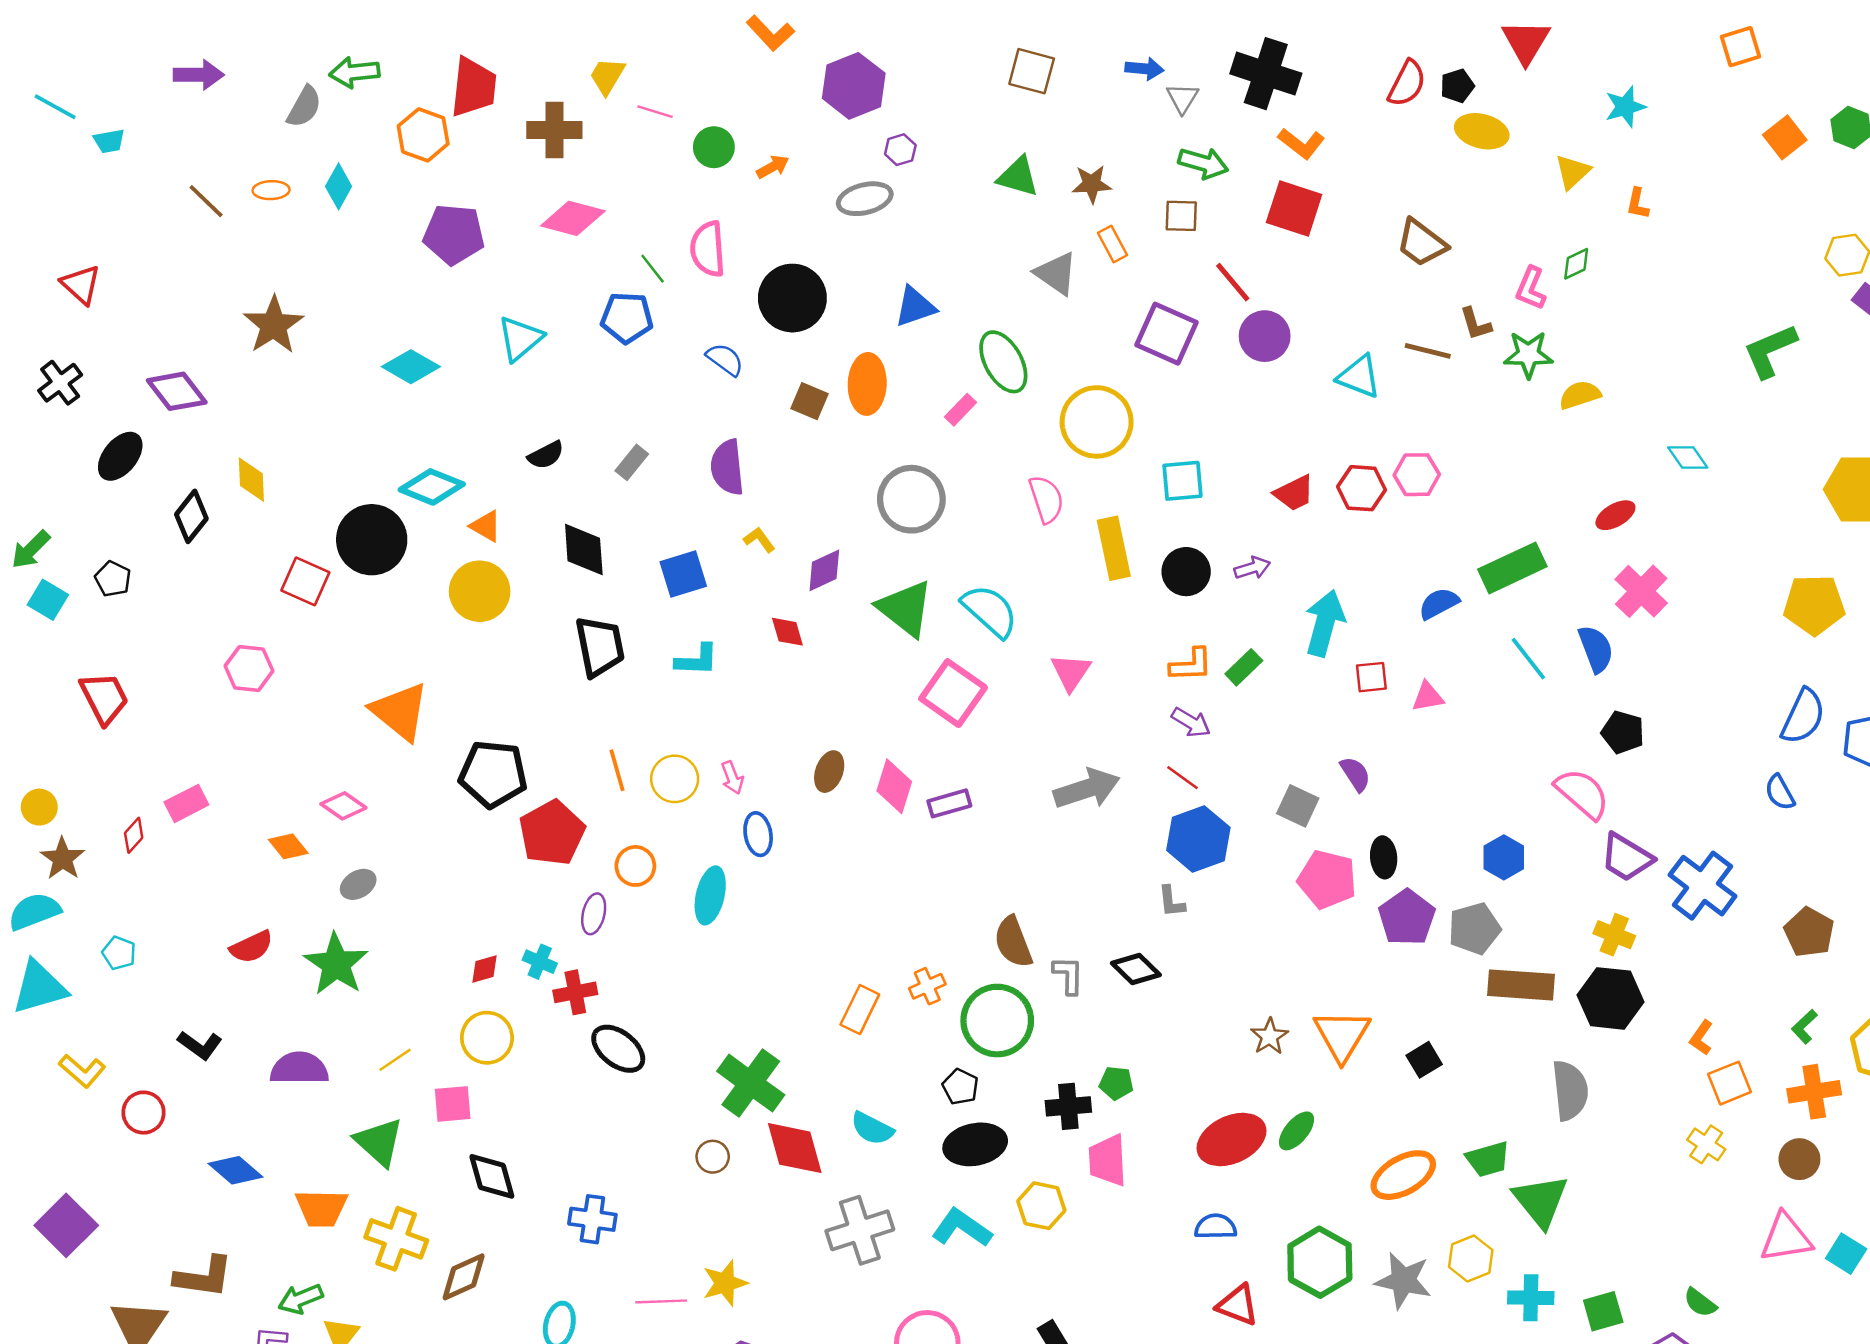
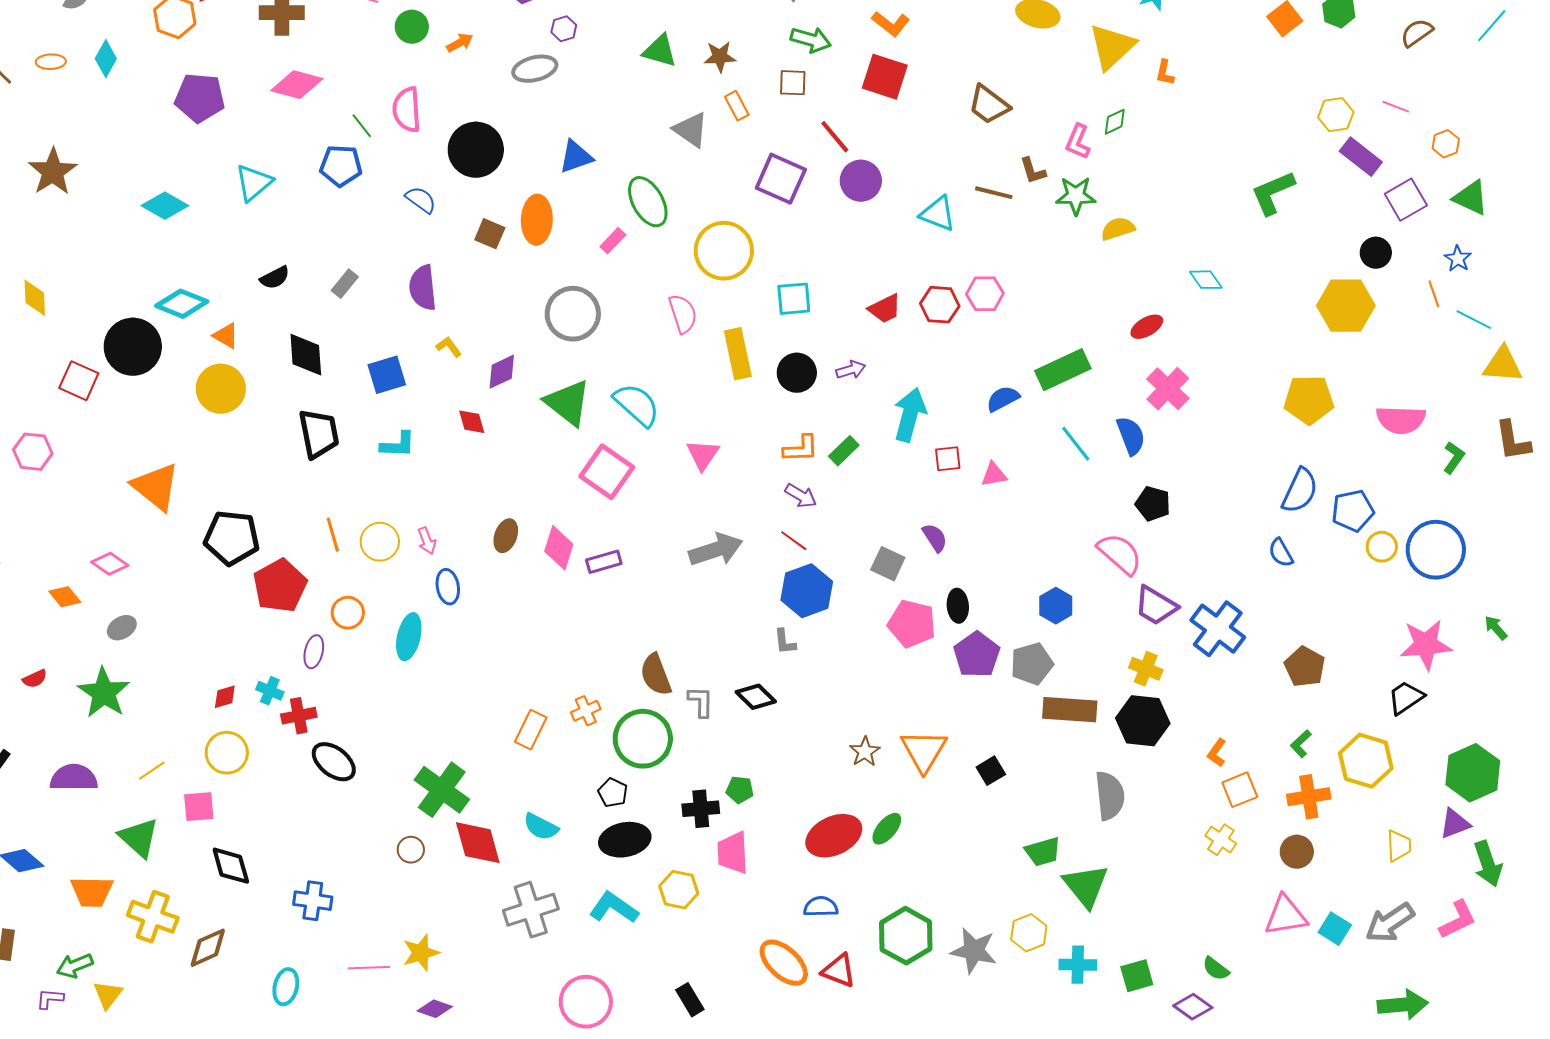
yellow triangle: (1573, 172) -> (1112, 47), size x1.6
red semicircle: (251, 947) -> (35, 679), size x0.7
orange ellipse: (1403, 1175) -> (784, 963), moved, turned 72

